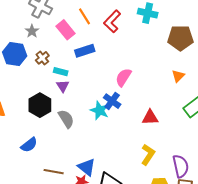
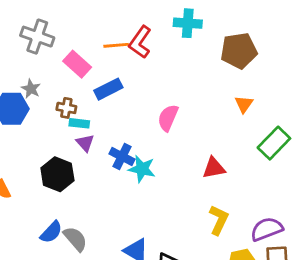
orange line: (85, 16) -> (116, 45), moved, turned -54
gray star: (32, 31) -> (31, 89), moved
brown cross: (42, 58) -> (66, 108), moved, turned -32
blue cross: (112, 101) -> (122, 156), moved
gray semicircle: (66, 119) -> (75, 239), moved
purple semicircle: (181, 166) -> (267, 229), turned -90

